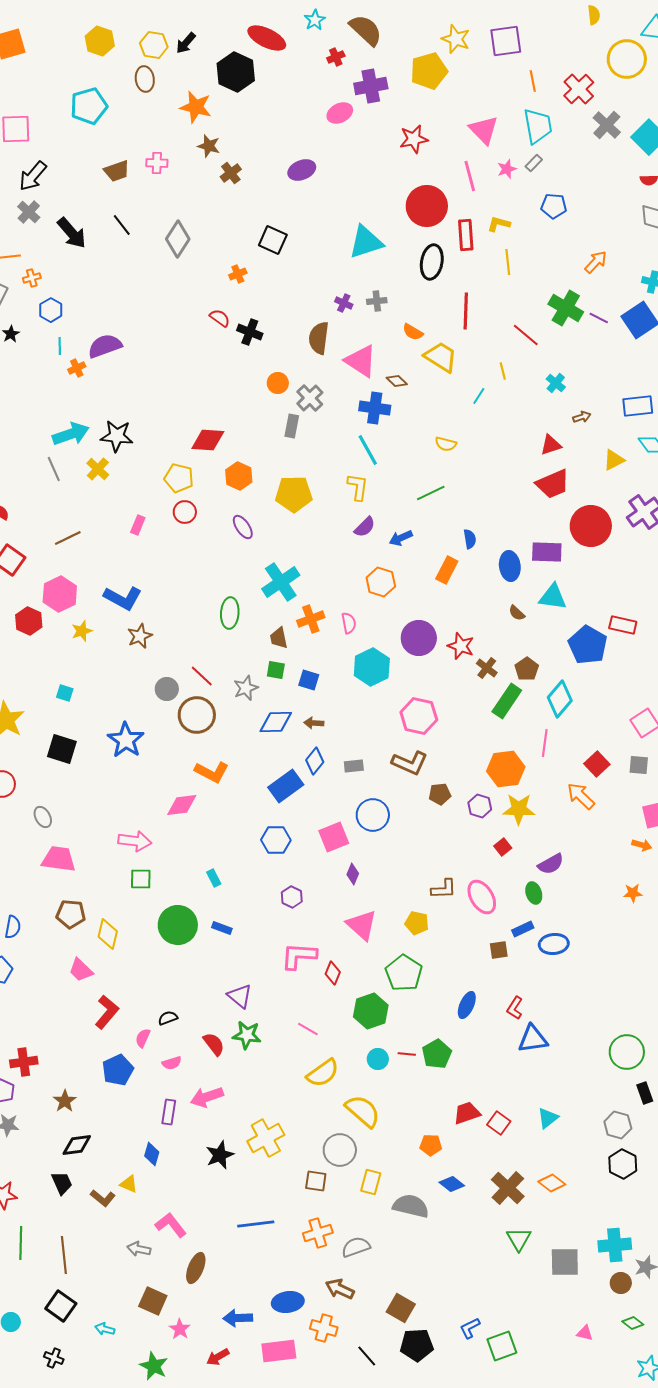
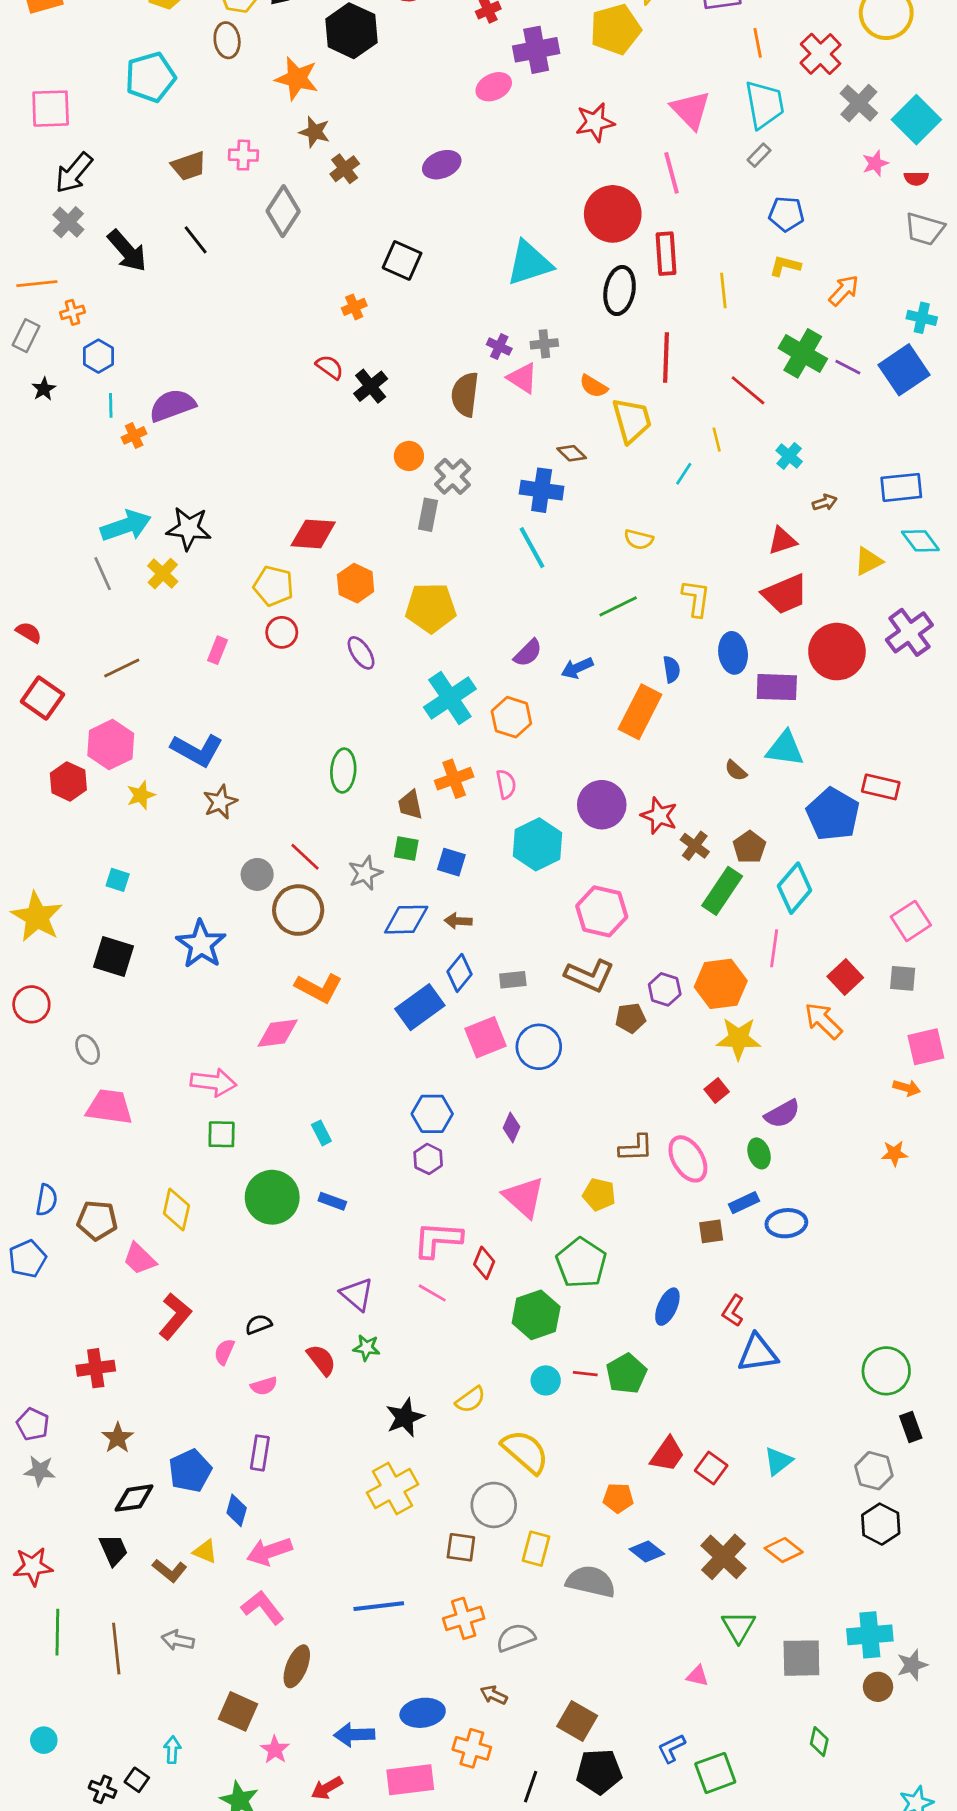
pink star: (507, 169) -> (875, 163), moved
yellow L-shape: (499, 224) -> (785, 266), moved
gray diamond: (178, 239) -> (283, 211), moved
black cross: (250, 332) -> (371, 386), turned 30
yellow trapezoid: (441, 357) -> (632, 420), turned 42
pink triangle: (361, 361) -> (522, 378), moved, size x0.7
yellow L-shape: (358, 487) -> (696, 598), moved
blue ellipse: (510, 566) -> (733, 653), moved
orange rectangle: (447, 570) -> (640, 712), size x1.4
cyan cross: (281, 582) -> (450, 698), moved
orange hexagon: (381, 582) -> (511, 717), moved
purple hexagon: (480, 806) -> (665, 989), moved
pink square: (334, 837) -> (486, 1037), moved
blue hexagon: (276, 840) -> (432, 1114), moved
brown pentagon: (71, 914) -> (97, 1220), moved
pink line: (308, 1029) -> (432, 1293), moved
green star: (247, 1035) -> (367, 1348), size x0.7
red cross: (24, 1062) -> (96, 1368), moved
blue pentagon: (118, 1070) -> (190, 1471), moved
yellow semicircle: (323, 1073) -> (470, 1400), size x0.7
pink arrow: (207, 1097) -> (269, 1551), moved
red trapezoid: (467, 1113) -> (667, 1454), turned 144
black star: (220, 1155) -> (405, 1417), moved
gray arrow: (139, 1249) -> (178, 1640), moved
brown arrow: (340, 1289) -> (494, 1695), size x0.7
black square: (61, 1306) -> (137, 1780), moved, size x0.6
green diamond: (633, 1323) -> (819, 1742), moved, turned 65
cyan arrow: (105, 1329) -> (172, 1750), turned 78
pink triangle: (585, 1333) -> (697, 1676), moved
black line: (367, 1356) -> (531, 1787), turned 60

